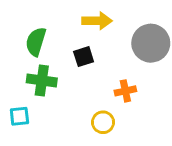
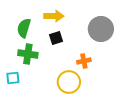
yellow arrow: (97, 21) -> (54, 16), moved
yellow circle: (103, 122) -> (69, 82), size x1.5

